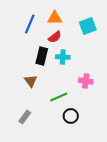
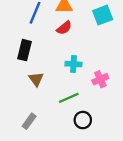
black rectangle: (42, 56) -> (24, 50), moved
cyan cross: (63, 57) -> (73, 64), moved
pink cross: (86, 81) -> (100, 79), turned -32

